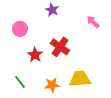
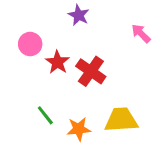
red star: (35, 55) -> (57, 62), moved
green line: (20, 82) -> (45, 115), moved

